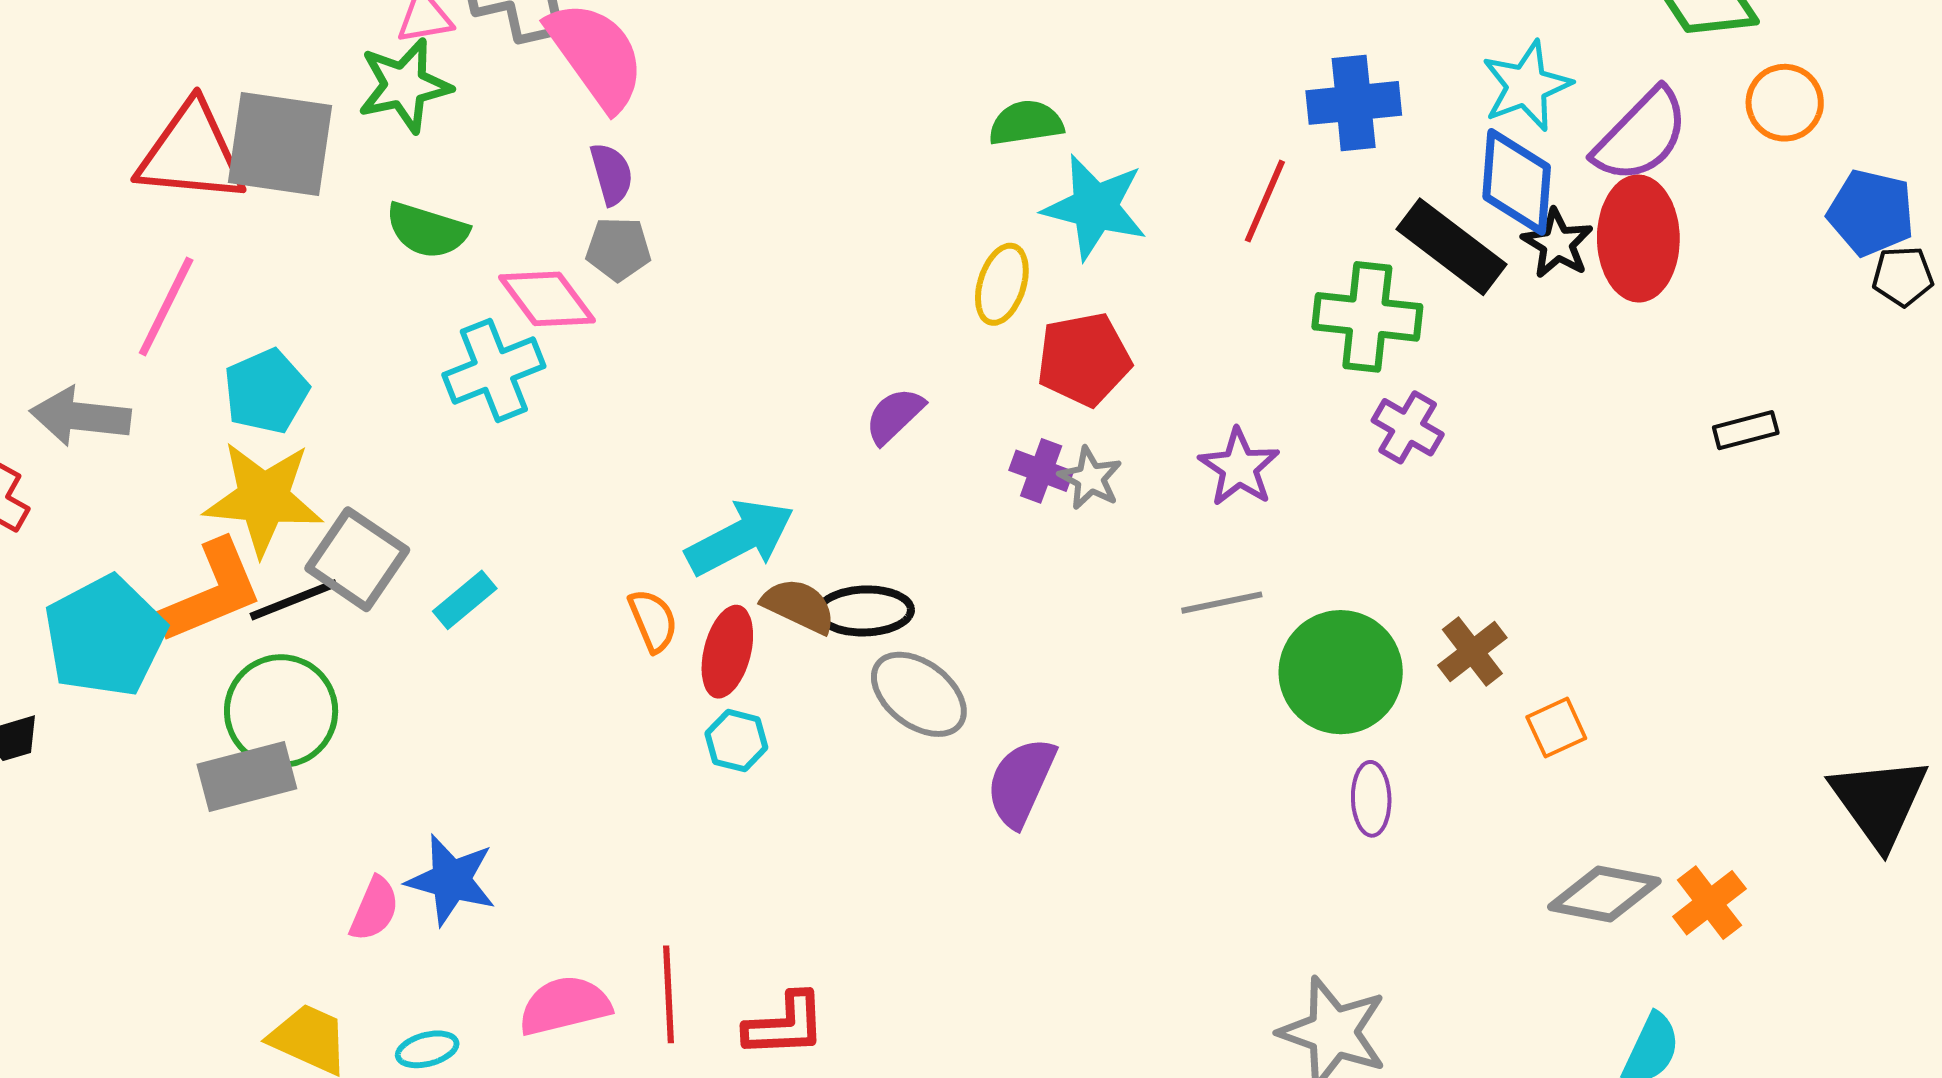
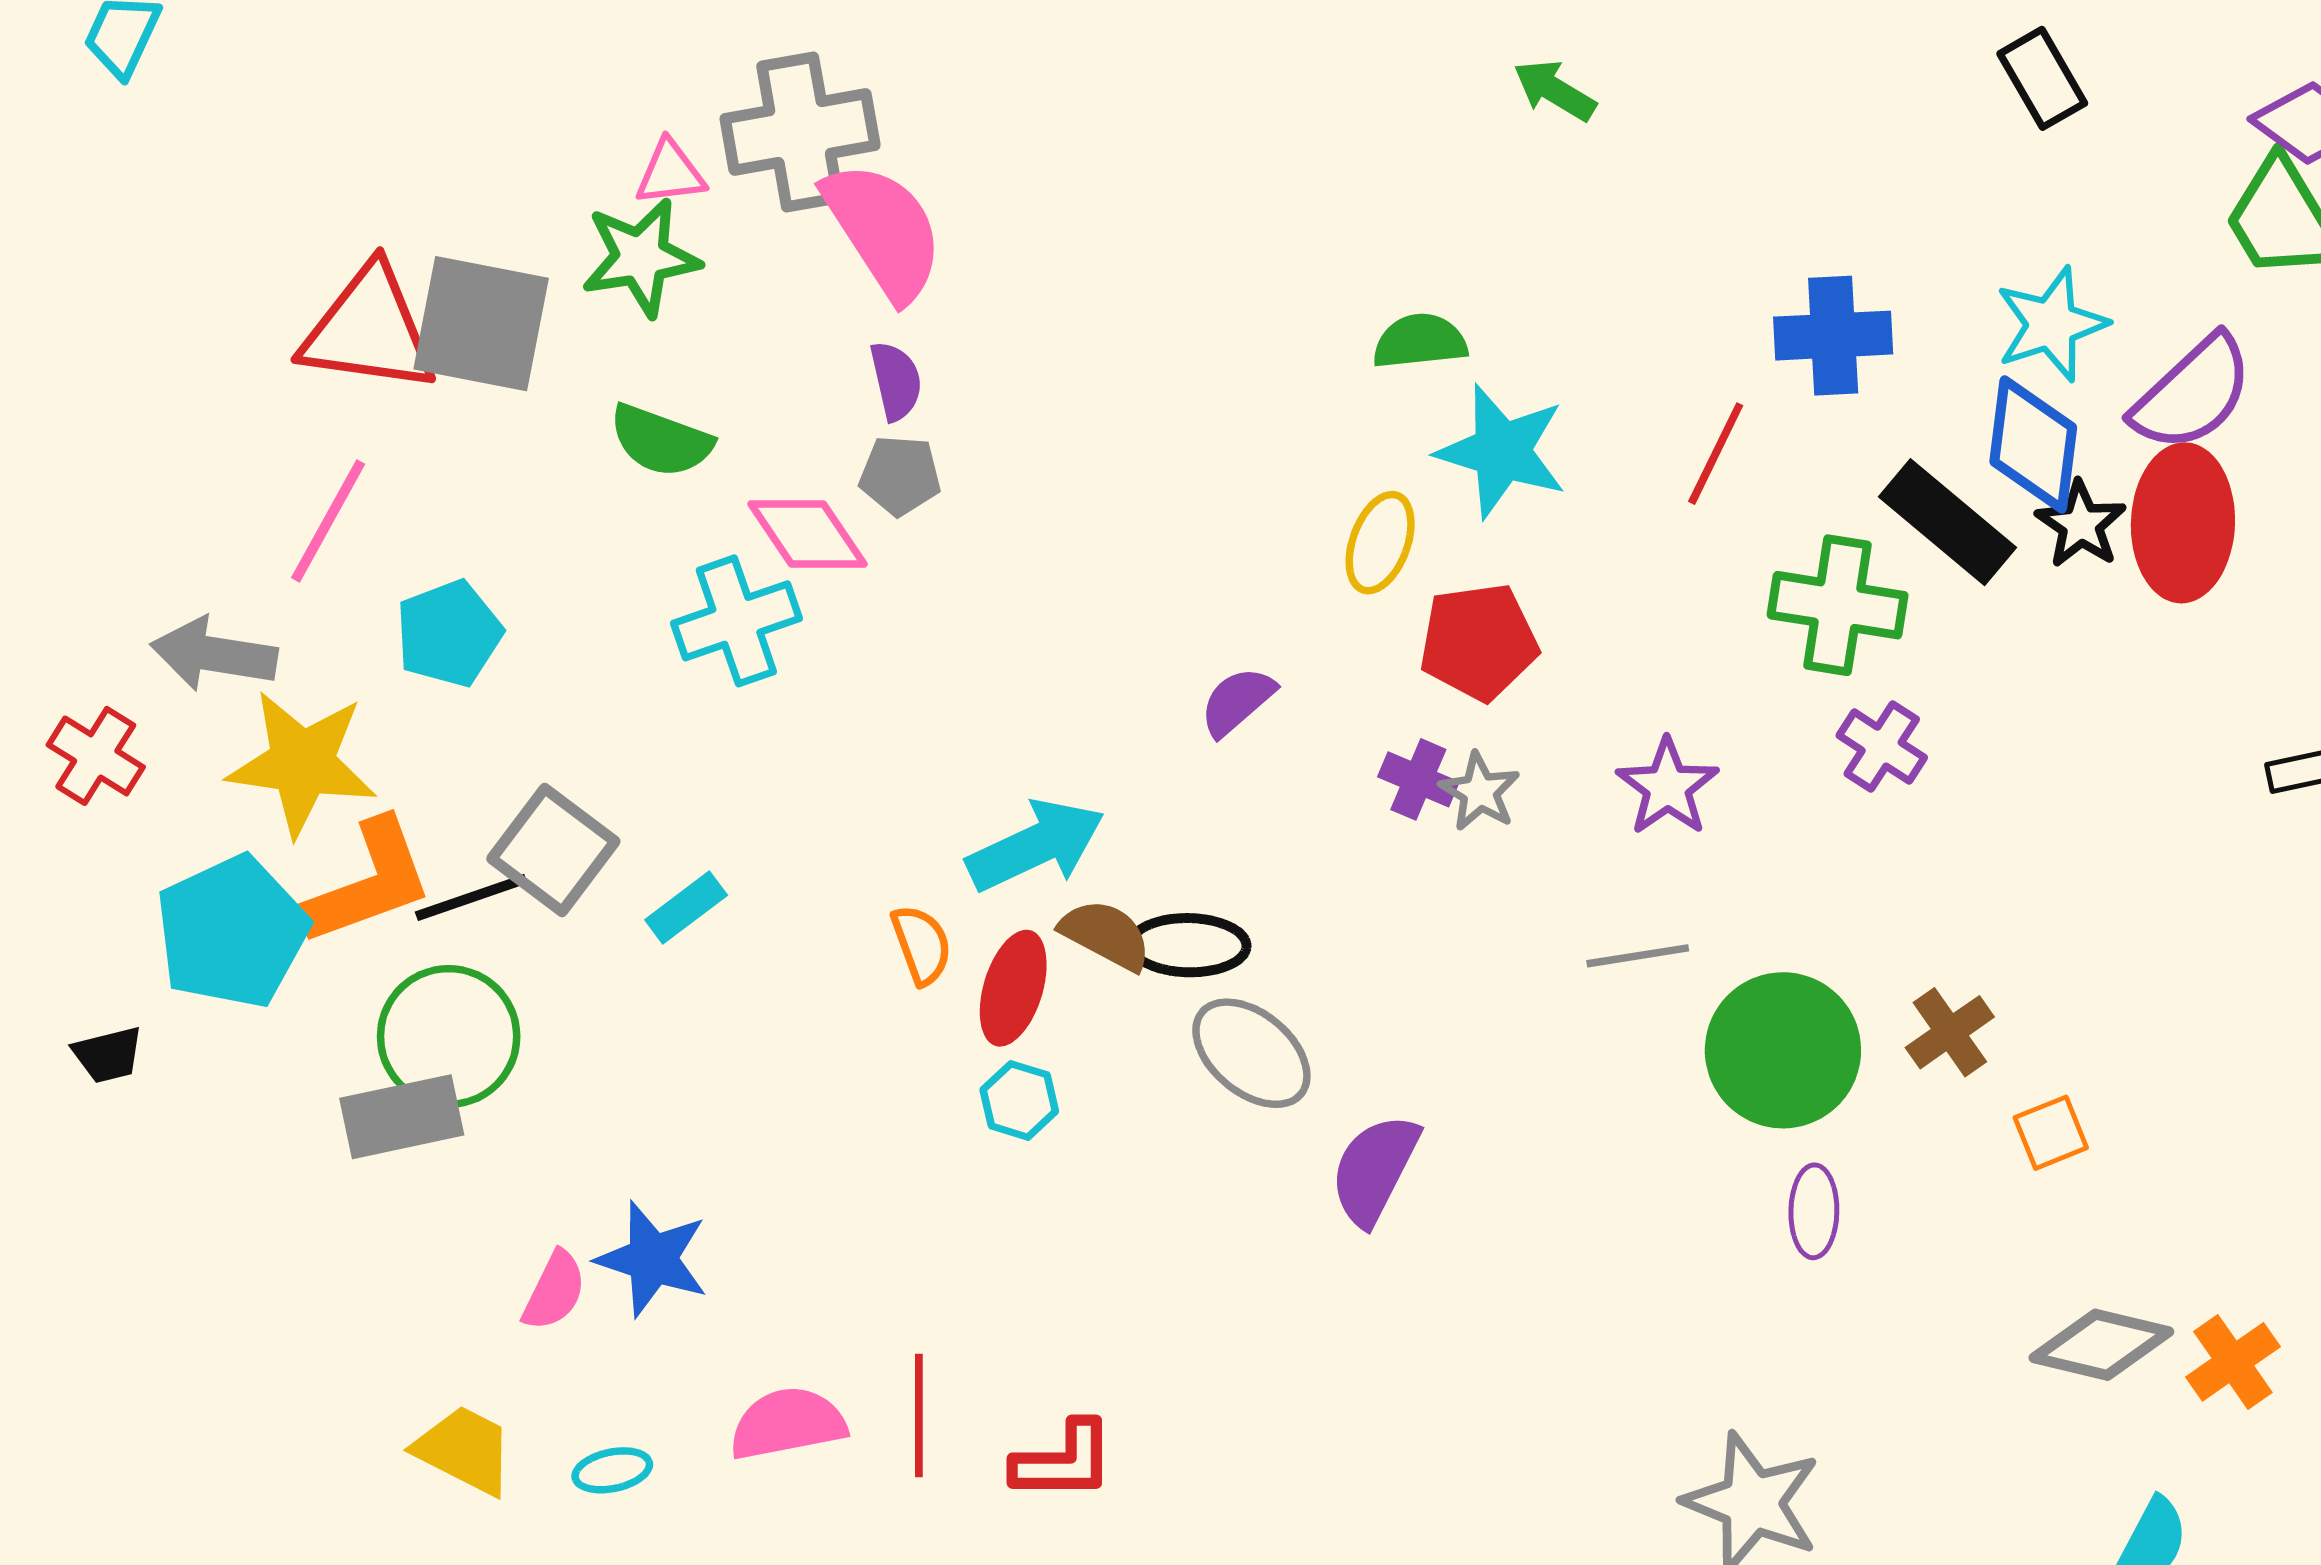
yellow star: (263, 498) -> (302, 763), moved

